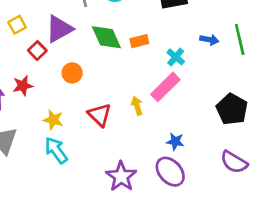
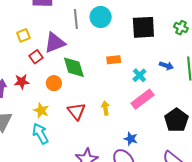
green diamond: (106, 37) -> (74, 67), moved
orange circle: (72, 73) -> (54, 83), moved
pink rectangle: (165, 87) -> (142, 99), moved

